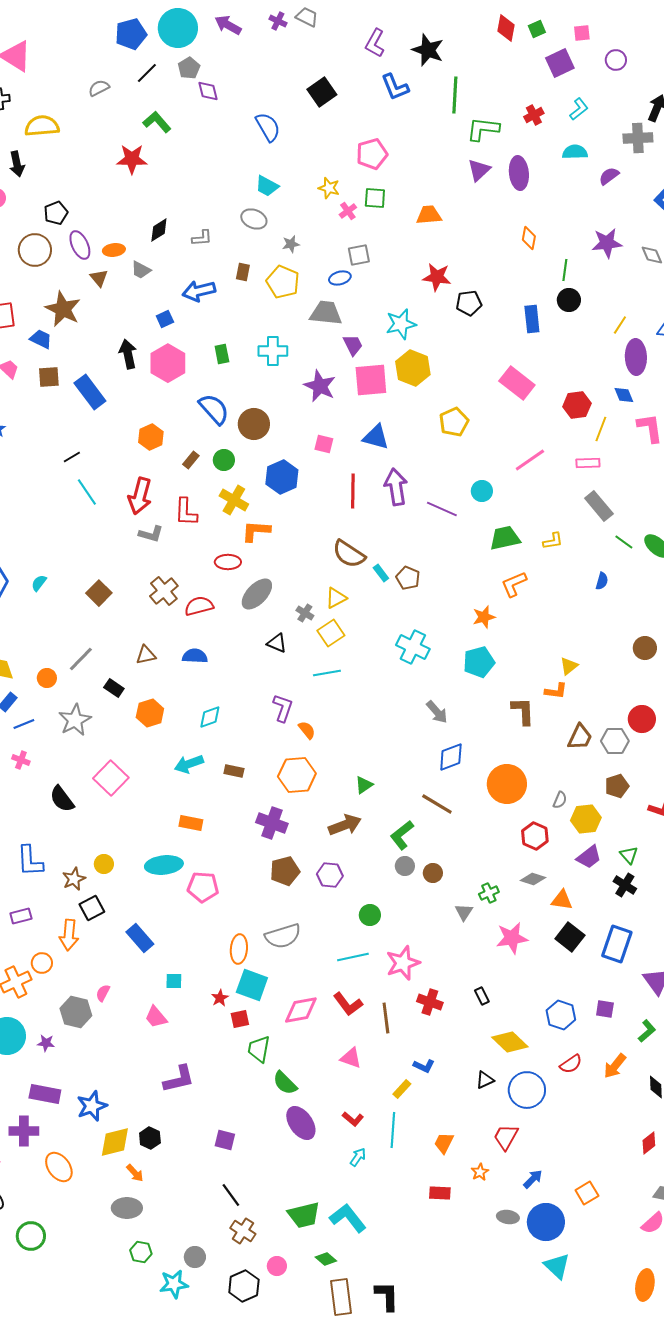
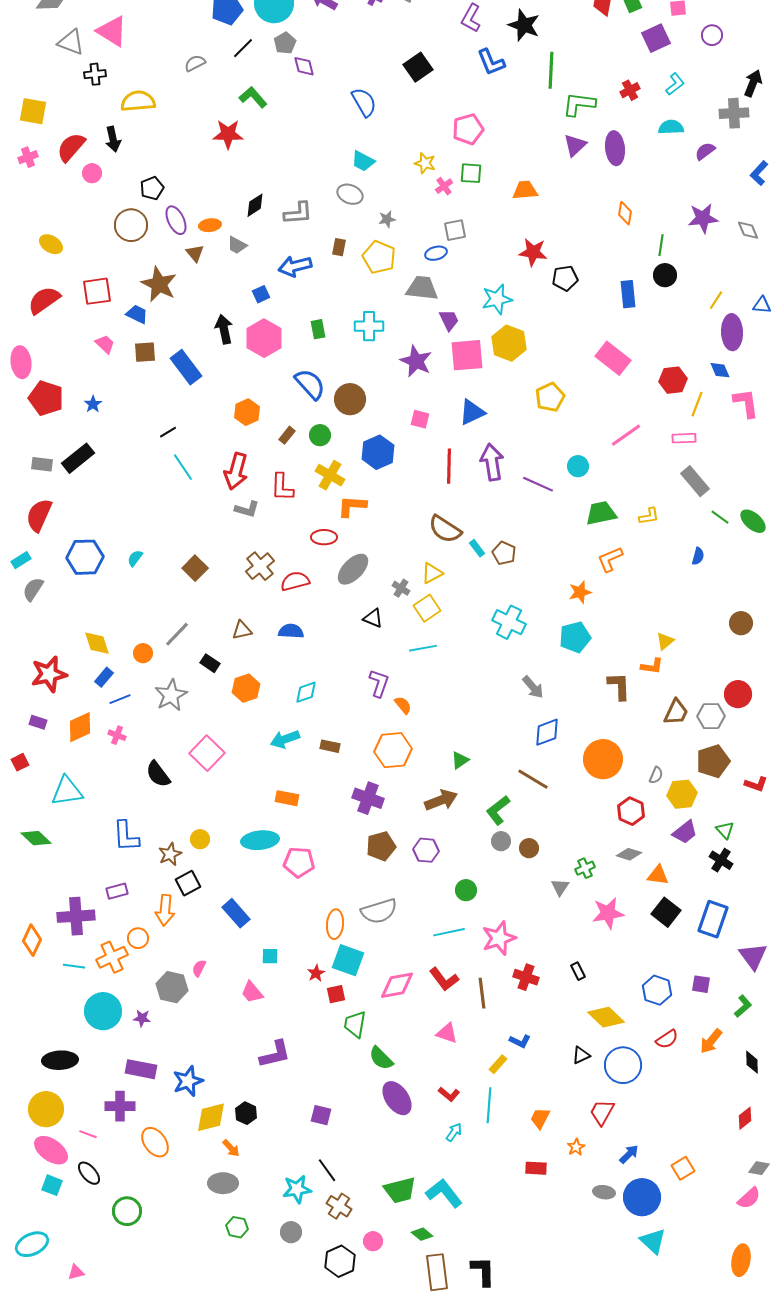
gray L-shape: (202, 238) -> (298, 213), size x1.4
blue triangle: (376, 437) -> (472, 412), turned -40
brown pentagon: (617, 786) -> (713, 761), size x1.4
cyan star: (174, 1284) -> (297, 1189), moved

